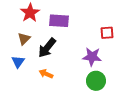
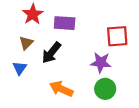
red square: (107, 33) -> (117, 36), size x1.5
orange arrow: (46, 74) -> (61, 89), moved, size x1.5

